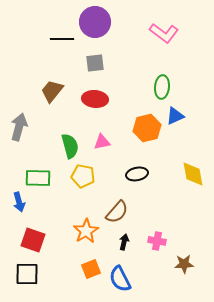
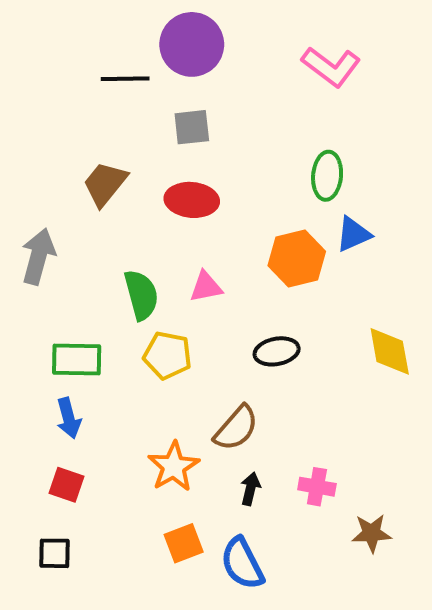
blue arrow: (19, 202) -> (69, 418), moved
red square: (33, 240) -> (67, 485), size x0.7
black square: (27, 274) -> (54, 553), size x0.7

